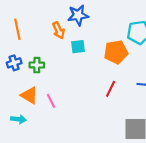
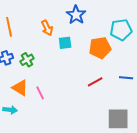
blue star: (78, 15) -> (76, 15), moved, turned -30
green cross: (37, 65) -> (27, 60), turned -32
red line: (111, 89) -> (95, 82), turned 35

